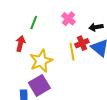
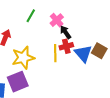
green line: (34, 23) -> (31, 16), moved
black arrow: (96, 27) -> (66, 32), moved, turned 56

